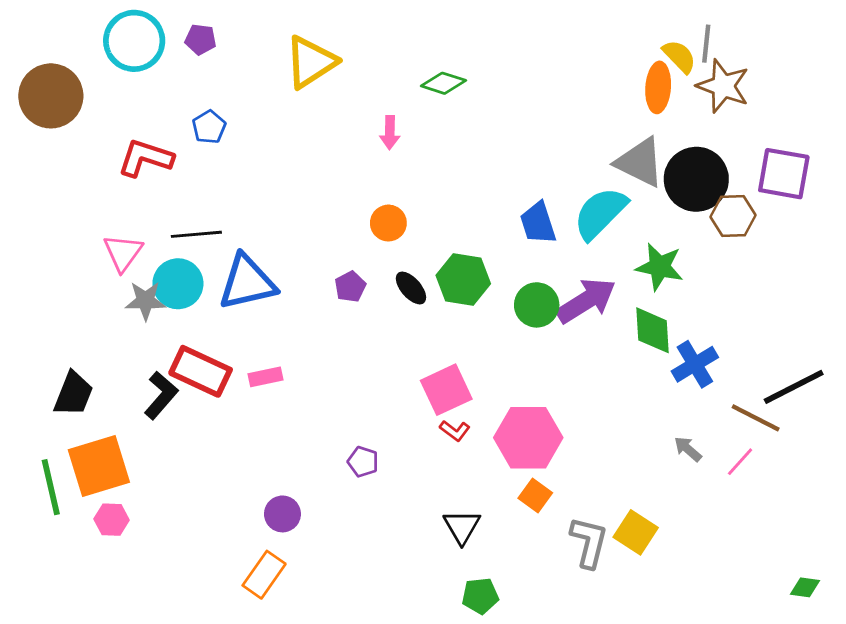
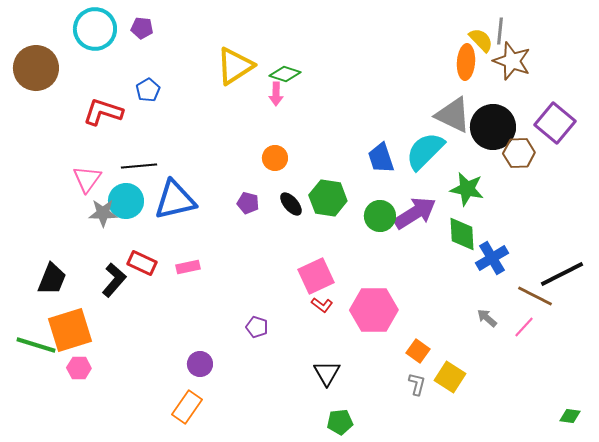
yellow triangle: (311, 62) -> (235, 66), moved
green diamond: (443, 83) -> (285, 74), moved
purple square: (784, 174) -> (555, 123), turned 30
purple pentagon: (350, 287) -> (248, 203), turned -30
red rectangle: (201, 371) -> (142, 263), size x0.7
green line: (51, 487) -> (36, 345), turned -60
orange square: (535, 496) -> (418, 351), moved
gray L-shape: (589, 542) -> (417, 384), size x0.6

